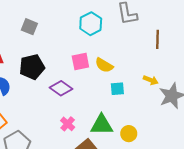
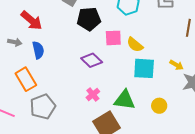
black pentagon: (32, 67) -> (89, 19), moved
cyan square: (117, 89) -> (144, 68), size x1.6
yellow circle: (129, 134) -> (159, 106), moved

